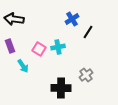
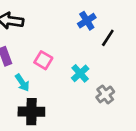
cyan cross: (58, 47) -> (80, 73), moved, turned -32
black cross: (61, 88) -> (31, 112), moved

